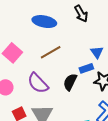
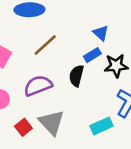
purple semicircle: (38, 83) -> (38, 86), turned 125

